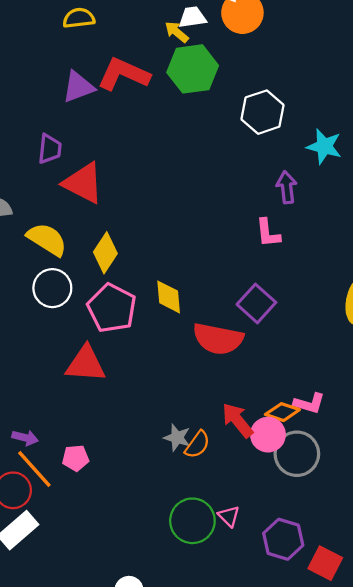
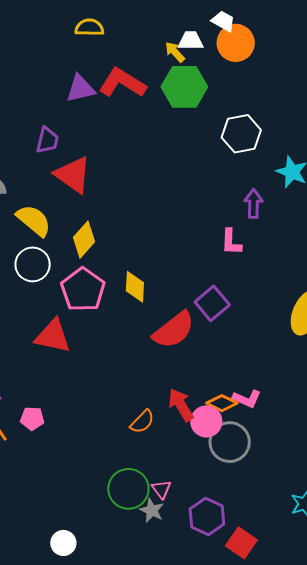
red semicircle: (218, 339) -> (174, 330), turned -57
gray star: (177, 438) -> (152, 510), moved

